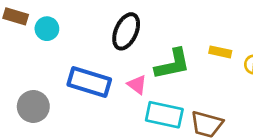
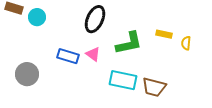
blue rectangle: (89, 82) -> (68, 56), size x0.7
pink triangle: (137, 85) -> (93, 54), moved

